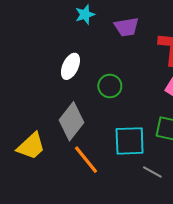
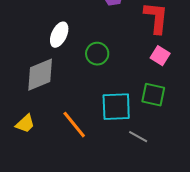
gray diamond: (72, 121) -> (40, 75), moved, turned 30
yellow trapezoid: (31, 146) -> (25, 124), moved, size x0.7

